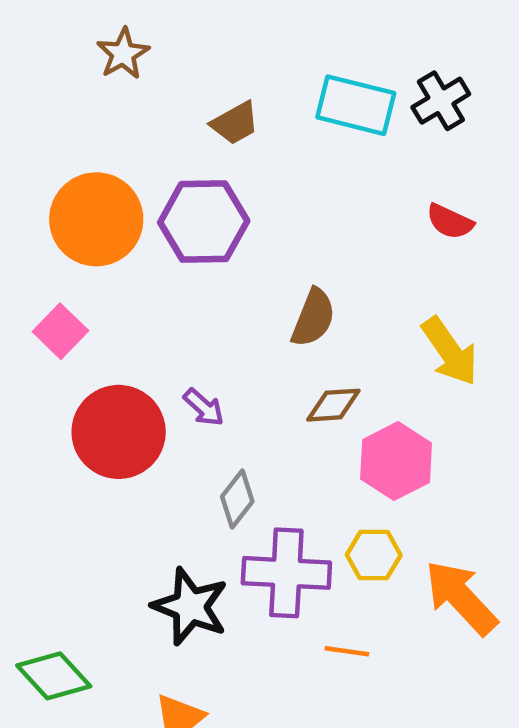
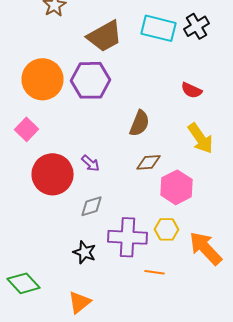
brown trapezoid: (235, 123) -> (104, 36), size x1.6
red semicircle: (450, 222) -> (192, 90), moved
gray diamond: (237, 499) -> (92, 206), moved, turned 35
black star: (190, 606) -> (84, 252), size x0.7

